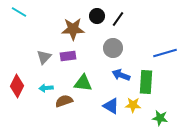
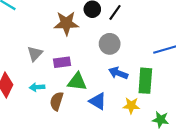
purple rectangle: (68, 56) -> (62, 62), moved
brown semicircle: (64, 101) -> (57, 101), turned -54
blue triangle: (111, 106) -> (98, 101), moved

